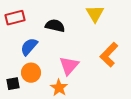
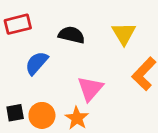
yellow triangle: (95, 14) -> (124, 34), moved
orange circle: (31, 73) -> (42, 115), moved

